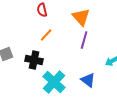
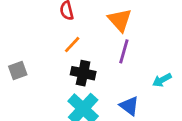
black cross: (34, 60) -> (83, 73), moved

